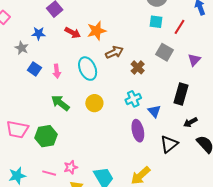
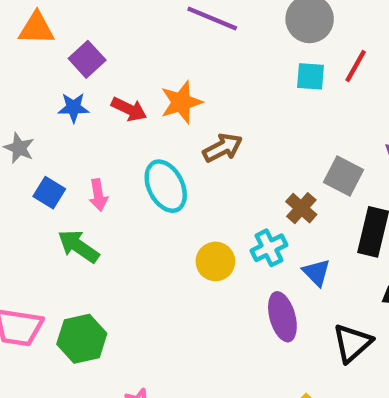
red line: (179, 27) -> (356, 66), moved
blue star: (39, 33) -> (73, 108), moved
gray square: (165, 52) -> (344, 176), moved
brown cross: (138, 67) -> (301, 208), moved
green arrow: (60, 103) -> (78, 246), moved
yellow circle: (94, 103) -> (215, 261), moved

